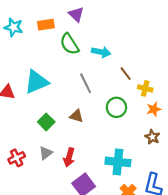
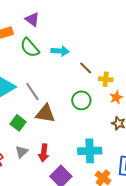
gray line: (86, 83) -> (32, 92), moved
brown triangle: (76, 116) -> (45, 114), size x1.5

